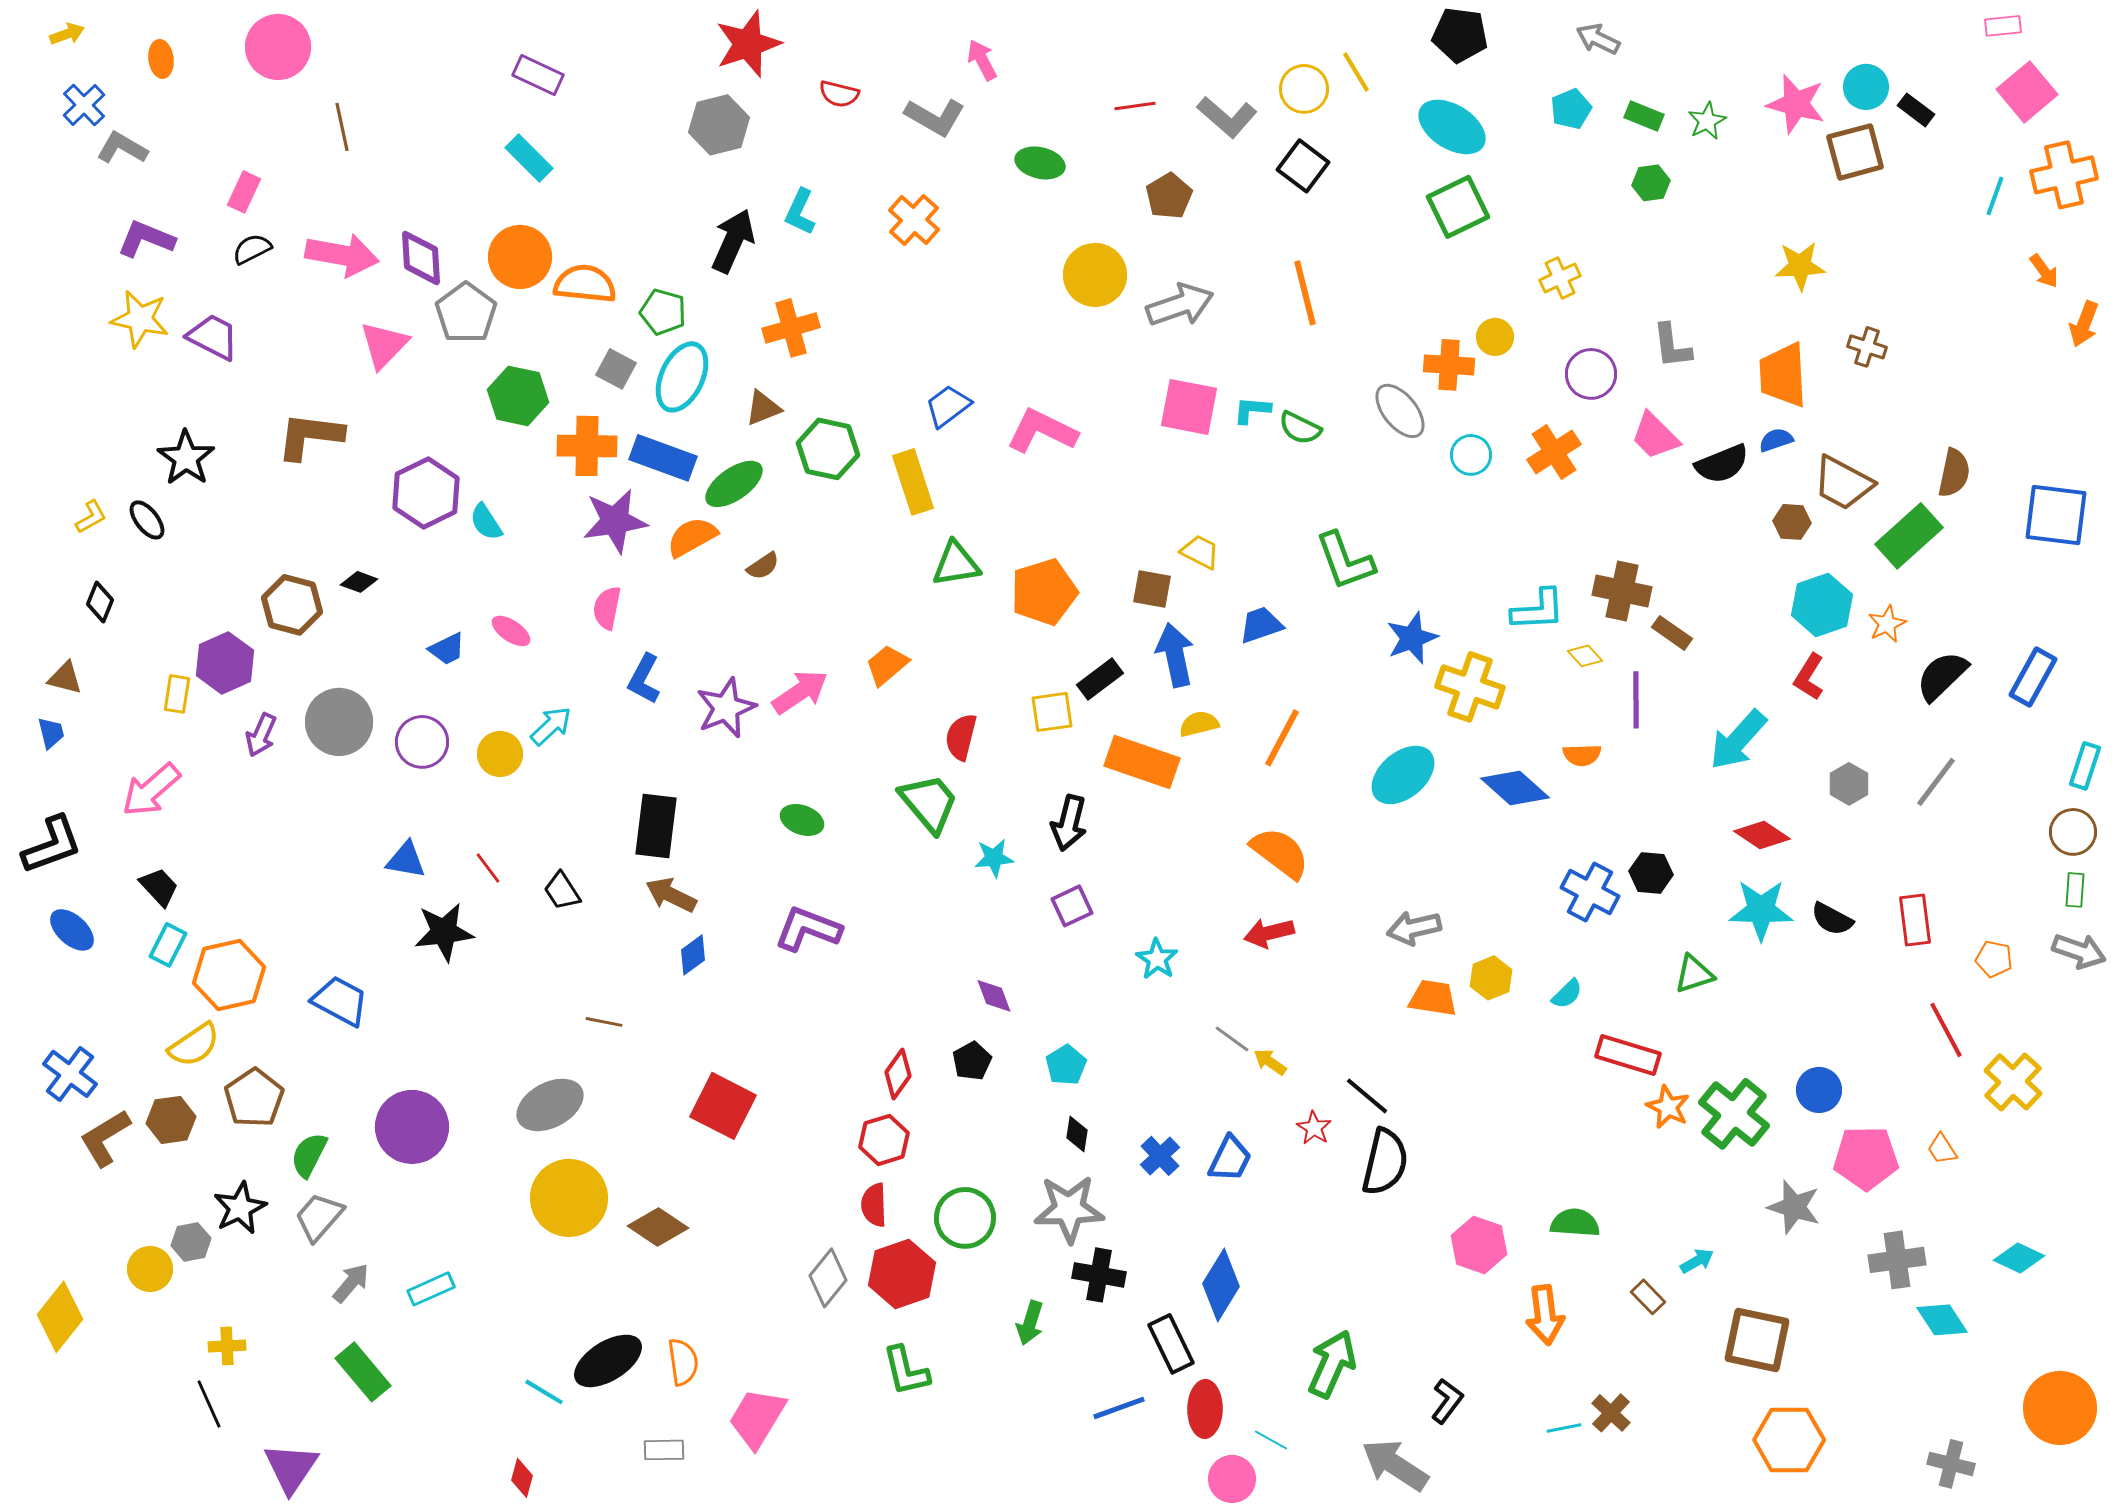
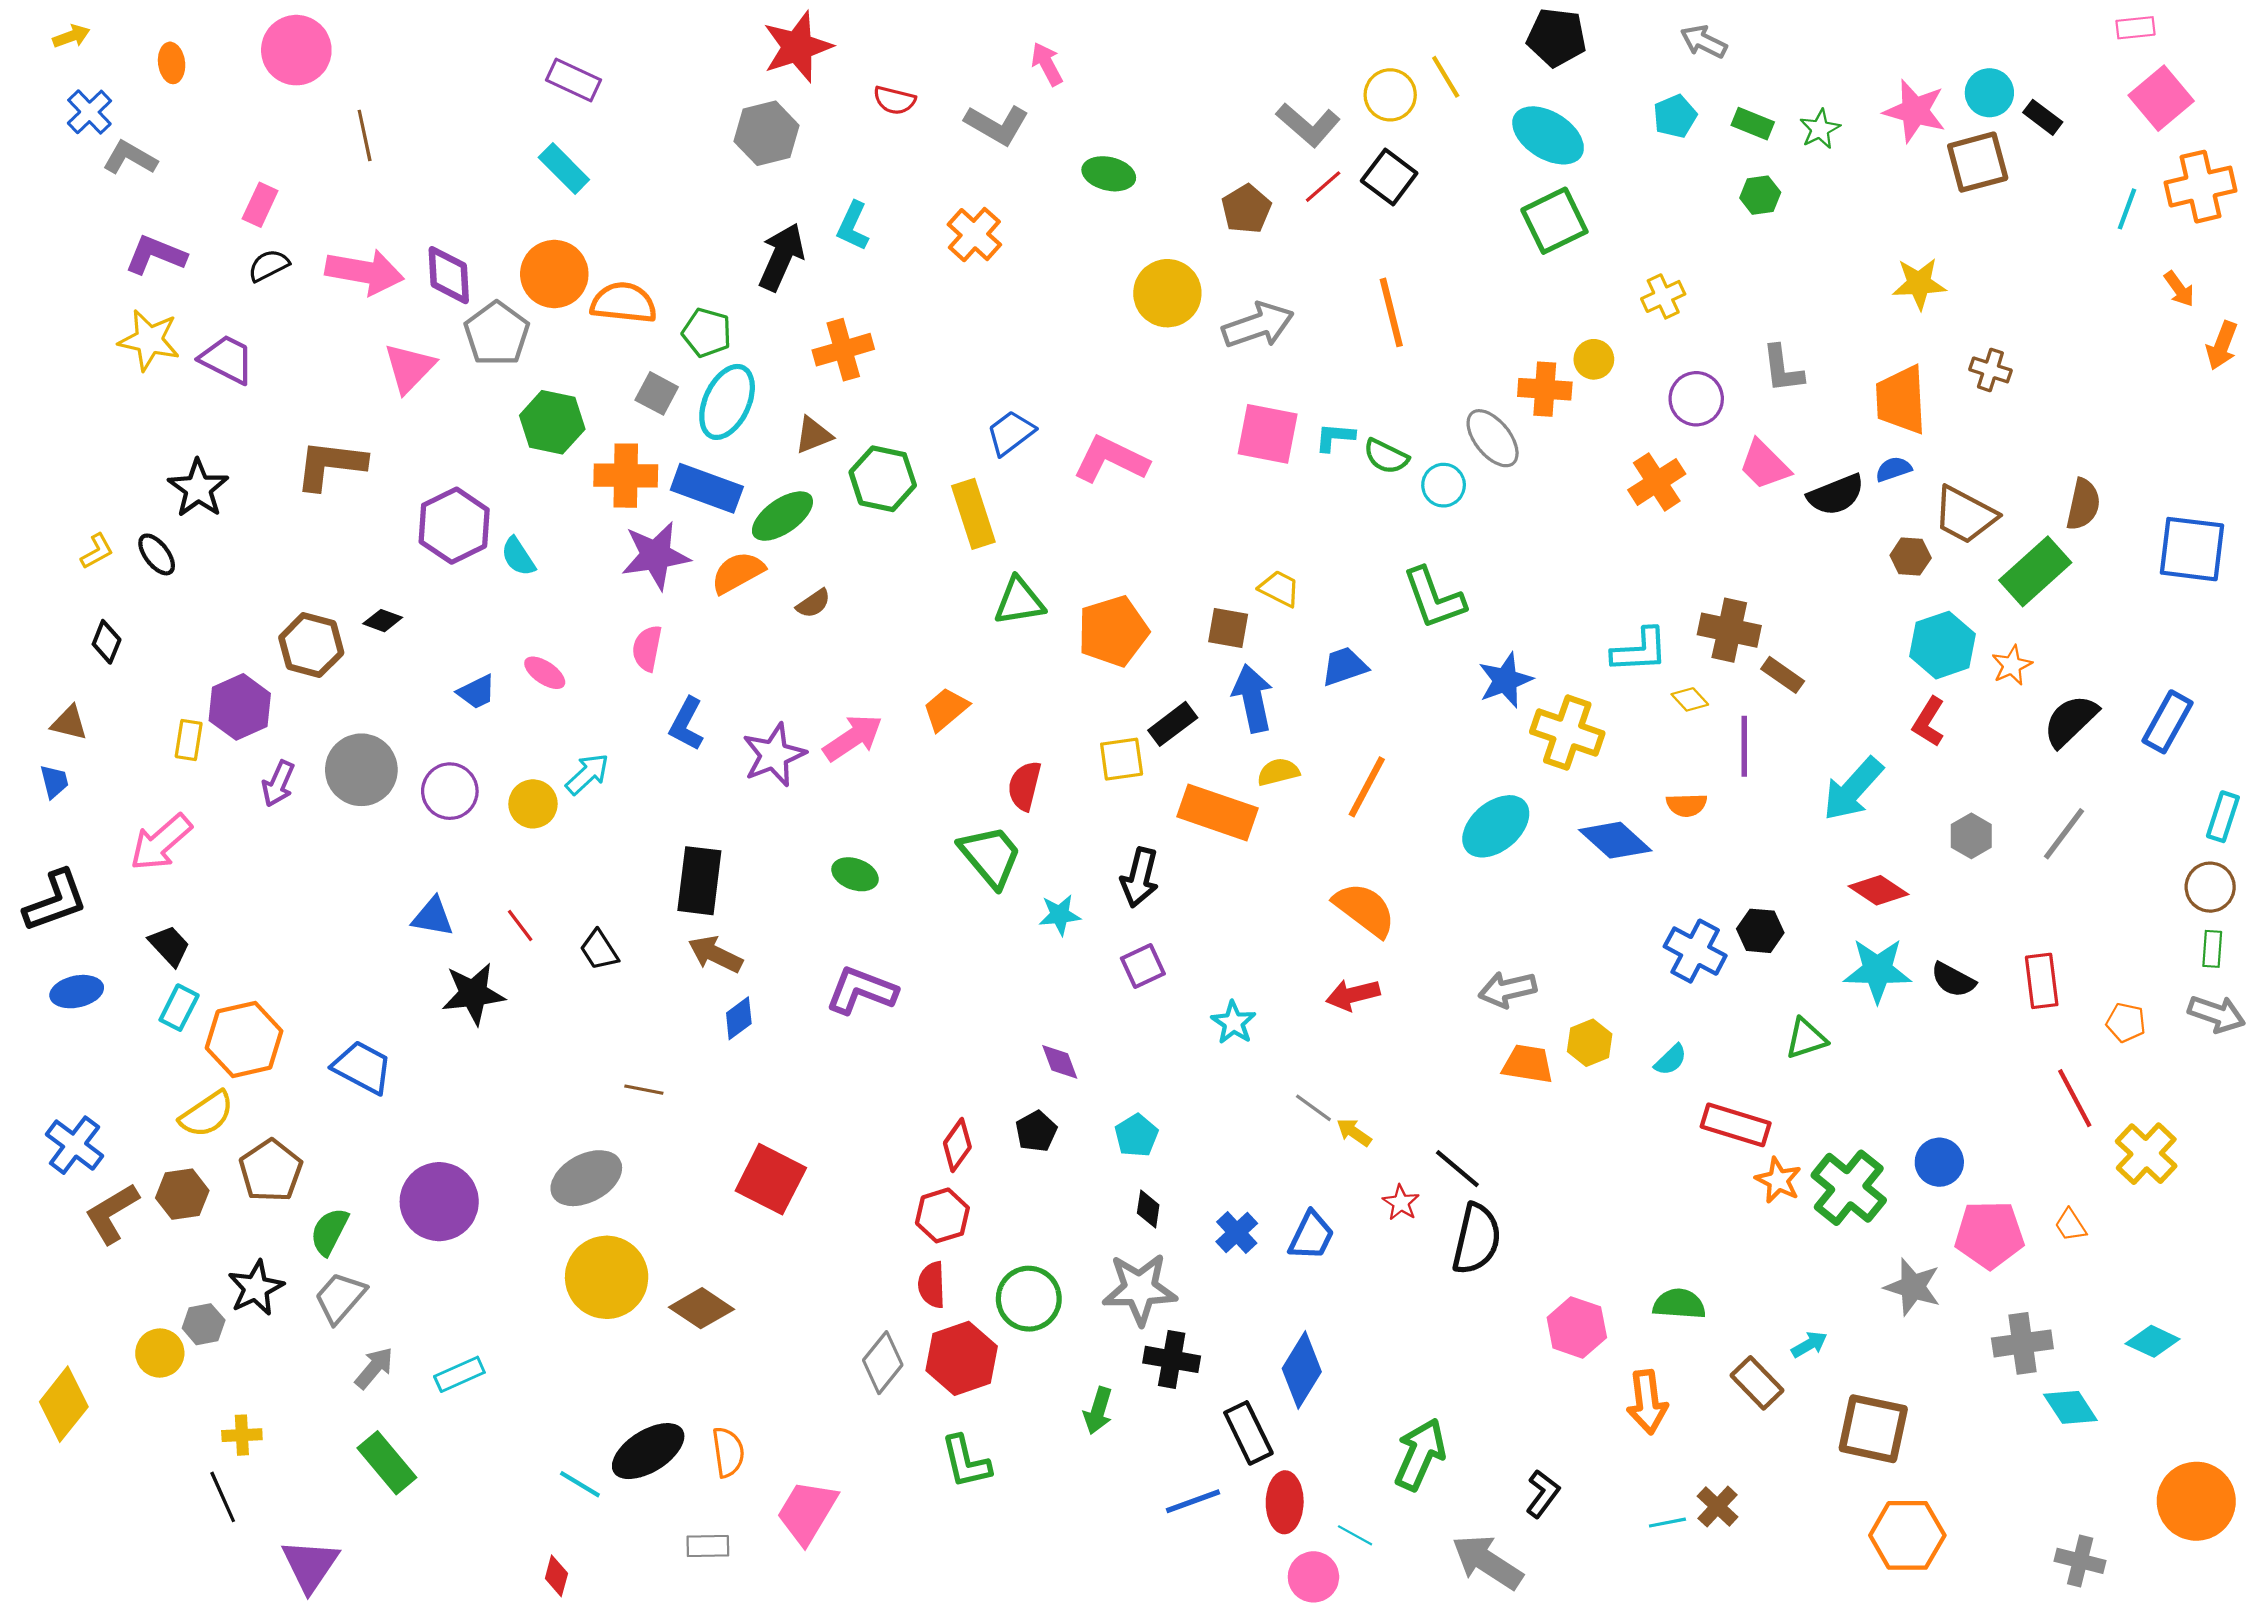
red line: (1135, 106) -> (1323, 187), moved, turned -33
cyan circle: (1471, 455) -> (1444, 485), moved
blue ellipse: (72, 930) -> (77, 992), turned -54
brown rectangle: (1648, 1297) -> (1757, 1383), size x1.4

